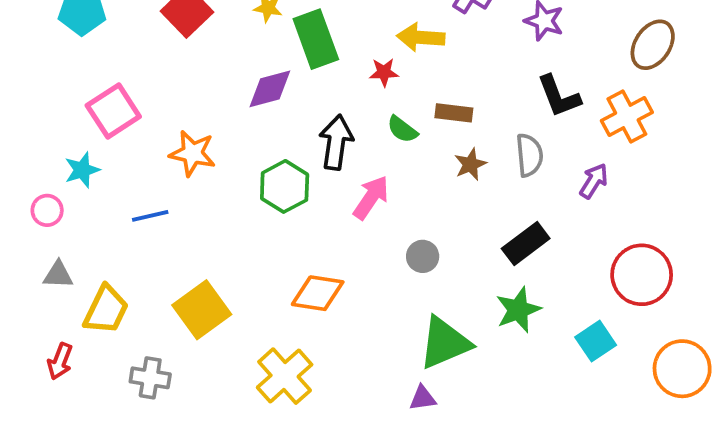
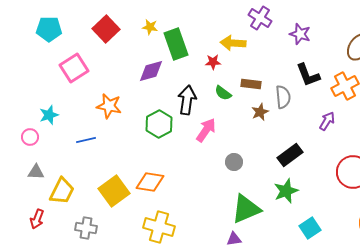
pink square: (113, 111) -> (74, 68), moved
gray semicircle: (529, 155) -> (283, 97), moved
orange diamond: (318, 293) -> (150, 182), moved
cyan square: (596, 341) -> (310, 228), moved
yellow cross: (285, 376) -> (159, 227), turned -32

